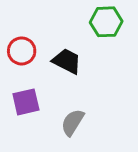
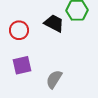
black trapezoid: (67, 61) -> (54, 23), moved

